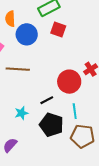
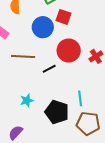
blue circle: (27, 34) -> (43, 27), moved
red circle: (69, 82) -> (69, 51), moved
black line: (47, 100) -> (49, 69), moved

